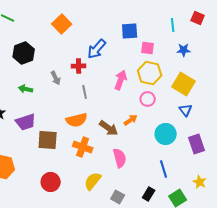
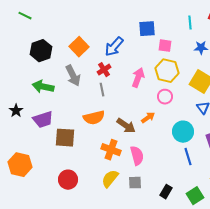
orange square: (62, 24) -> (79, 47), moved
red cross: (79, 66) -> (104, 70), moved, turned -32
gray arrow: (56, 78) -> (73, 76), size x1.5
green arrow: (26, 89) -> (43, 87), size x1.5
orange cross: (83, 147) -> (111, 150), moved
blue line: (164, 169) -> (188, 157), moved
gray square: (118, 197) -> (135, 183), moved, turned -32

